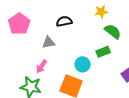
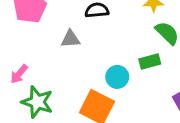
pink arrow: (41, 66) -> (19, 74), moved

